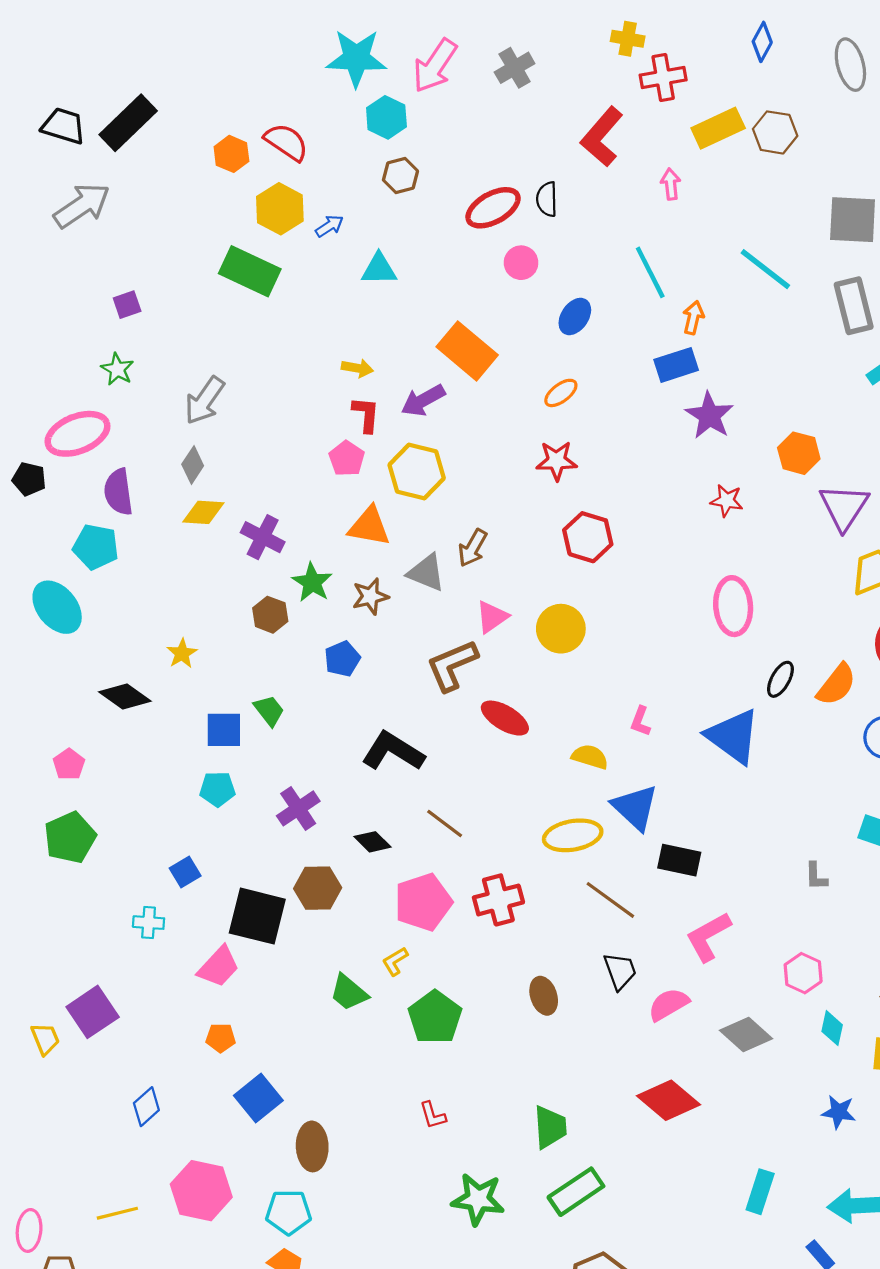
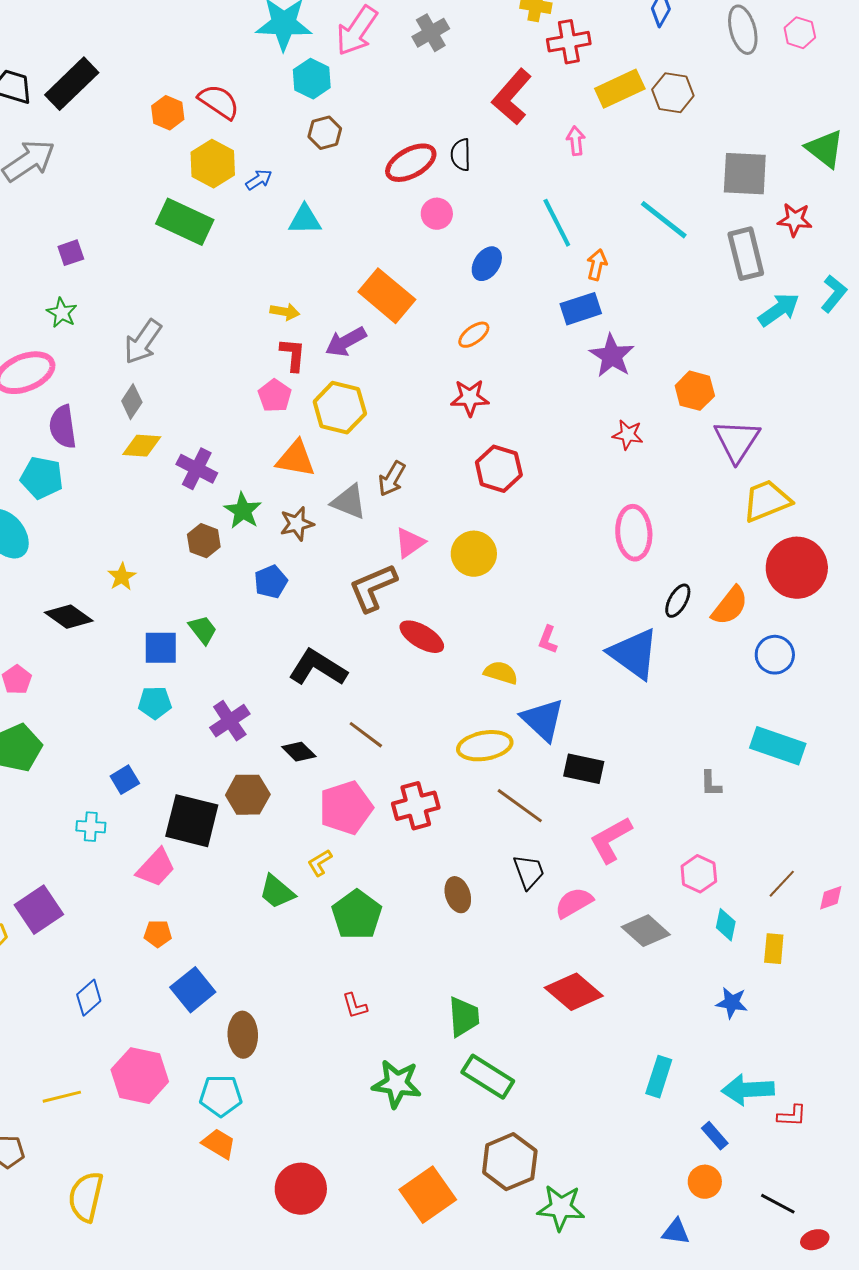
green rectangle: (576, 1192) -> (488, 1077), turned 66

